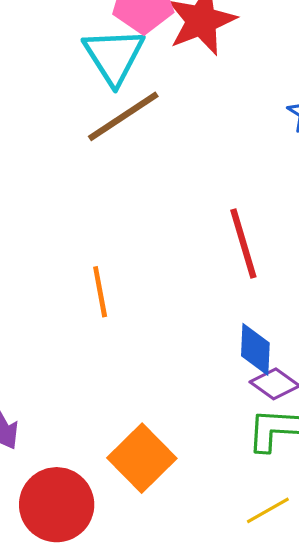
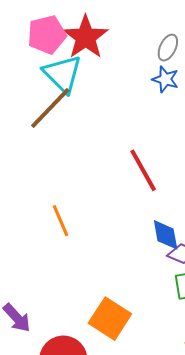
cyan triangle: (114, 56) -> (63, 74), moved

